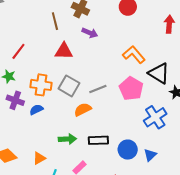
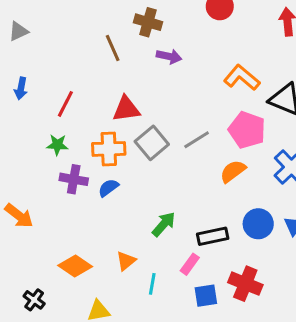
red triangle: (64, 51) -> (126, 109), moved
gray square: (69, 86) -> (152, 143), turned 30
orange semicircle: (83, 109) -> (233, 171), moved
green arrow: (67, 139) -> (164, 224), turned -36
black rectangle: (98, 140) -> (213, 236), moved

